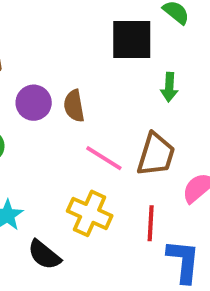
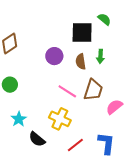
purple circle: (34, 103) -> (54, 56), moved
brown semicircle: (74, 106) -> (81, 62), moved
red line: (151, 223) -> (75, 145), moved, turned 48

